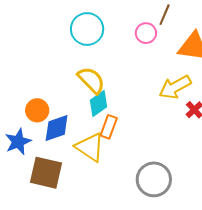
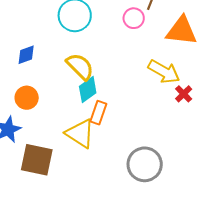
yellow arrow: (175, 87) -> (164, 72), turned -120
blue diamond: (57, 128) -> (26, 55), moved, size x0.7

